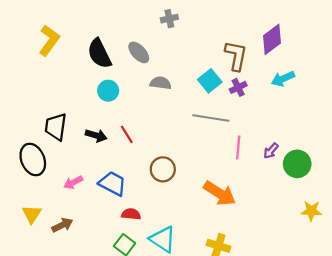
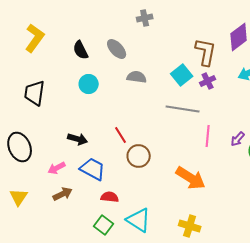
black semicircle: (99, 54) -> (81, 50), size x0.7
black trapezoid: (56, 127) -> (35, 93), moved
red line: (127, 134) -> (121, 135), moved
black arrow: (96, 135) -> (78, 139), moved
brown arrow: (62, 225) -> (63, 194), moved

